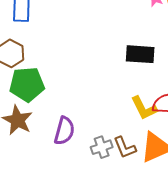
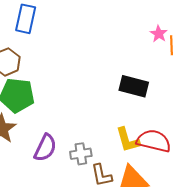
gray cross: (102, 147) -> (81, 154), moved

